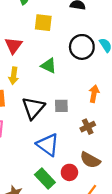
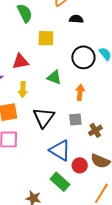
red triangle: (14, 45) -> (20, 62), turned 48
orange arrow: (94, 94) -> (80, 92), moved
gray square: (61, 106) -> (75, 120), moved
red circle: (69, 172) -> (80, 165), moved

